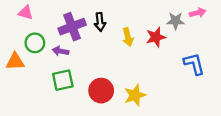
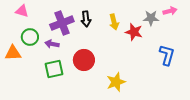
yellow arrow: (128, 37) -> (114, 22), moved
red star: (156, 37) -> (134, 32), turned 30
blue L-shape: (194, 64) -> (167, 55), turned 30
red circle: (101, 91) -> (84, 60), moved

